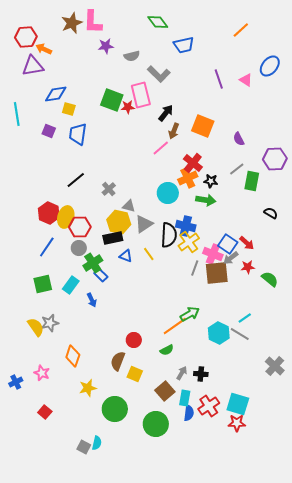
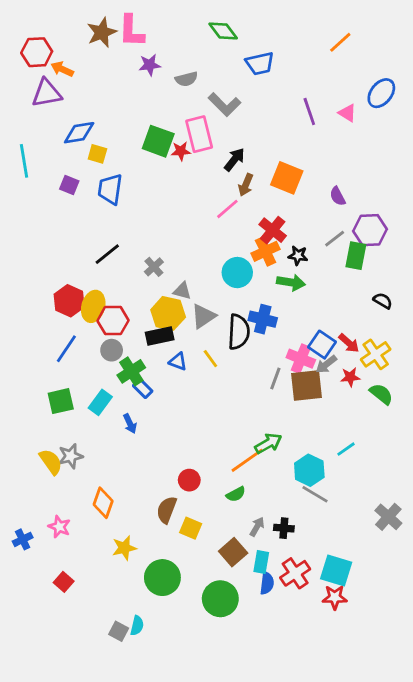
purple hexagon: (275, 159) -> (370, 230), moved
yellow cross: (189, 242) -> (376, 354), moved
gray line: (240, 334) -> (315, 494), moved

